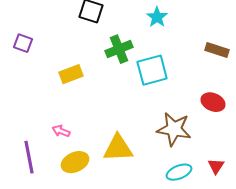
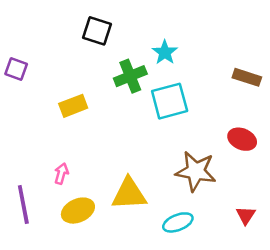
cyan star: (157, 17) -> (165, 52), moved
pink arrow: (61, 131) -> (61, 174), turned 84
cyan ellipse: (179, 172) -> (178, 222), moved

